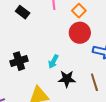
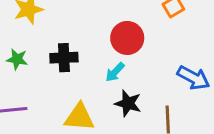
red circle: (80, 33) -> (127, 38), moved

